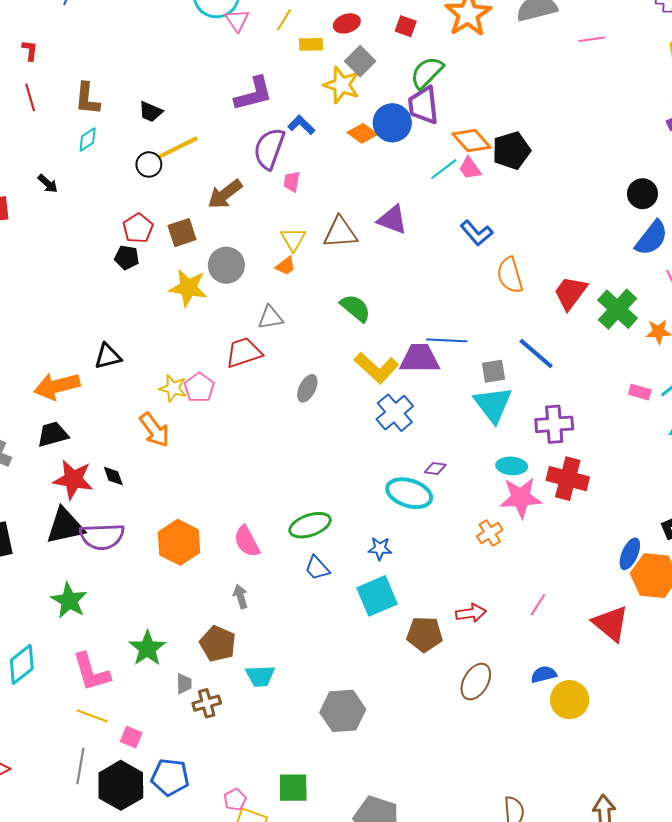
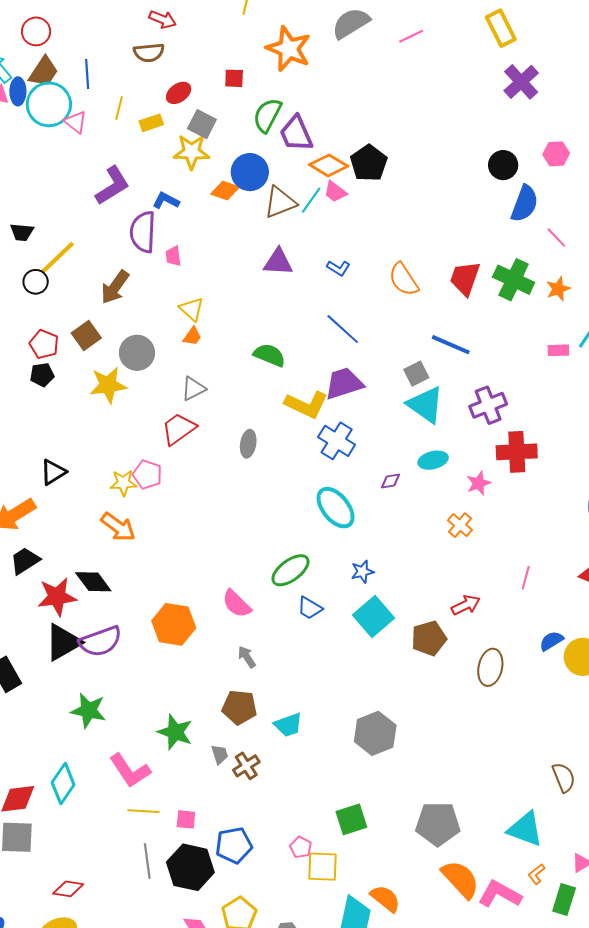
purple trapezoid: (423, 105) -> (296, 134), moved
brown triangle: (340, 233) -> (280, 202), moved
blue L-shape: (477, 233) -> (338, 268), moved, size x0.7
blue line: (447, 340) -> (343, 329), moved, turned 57
cyan ellipse: (512, 466) -> (433, 460), moved
black diamond: (113, 476) -> (93, 582), size x1.6
cyan ellipse: (409, 493) -> (336, 508), moved, turned 51
pink star: (521, 498) -> (479, 483), size x0.6

